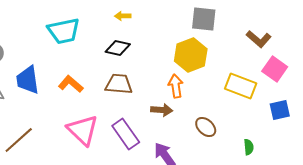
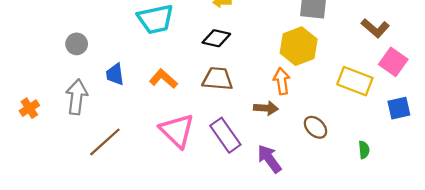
blue trapezoid: (28, 80) -> (115, 74), size x0.7

